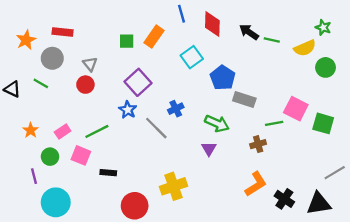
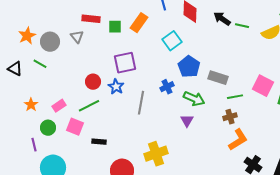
red rectangle: (63, 32) -> (91, 19), moved
orange star: (26, 40) -> (27, 36), moved
gray triangle: (90, 64) -> (77, 37), moved
blue pentagon: (223, 78) -> (189, 67), moved
purple square: (138, 82) -> (125, 63), turned 30
red circle: (85, 85) -> (93, 82), moved
blue cross: (176, 109) -> (167, 87), moved
green line: (274, 123) -> (235, 97), moved
gray line: (156, 128) -> (141, 103), turned 55
orange L-shape: (256, 184) -> (238, 140), moved

